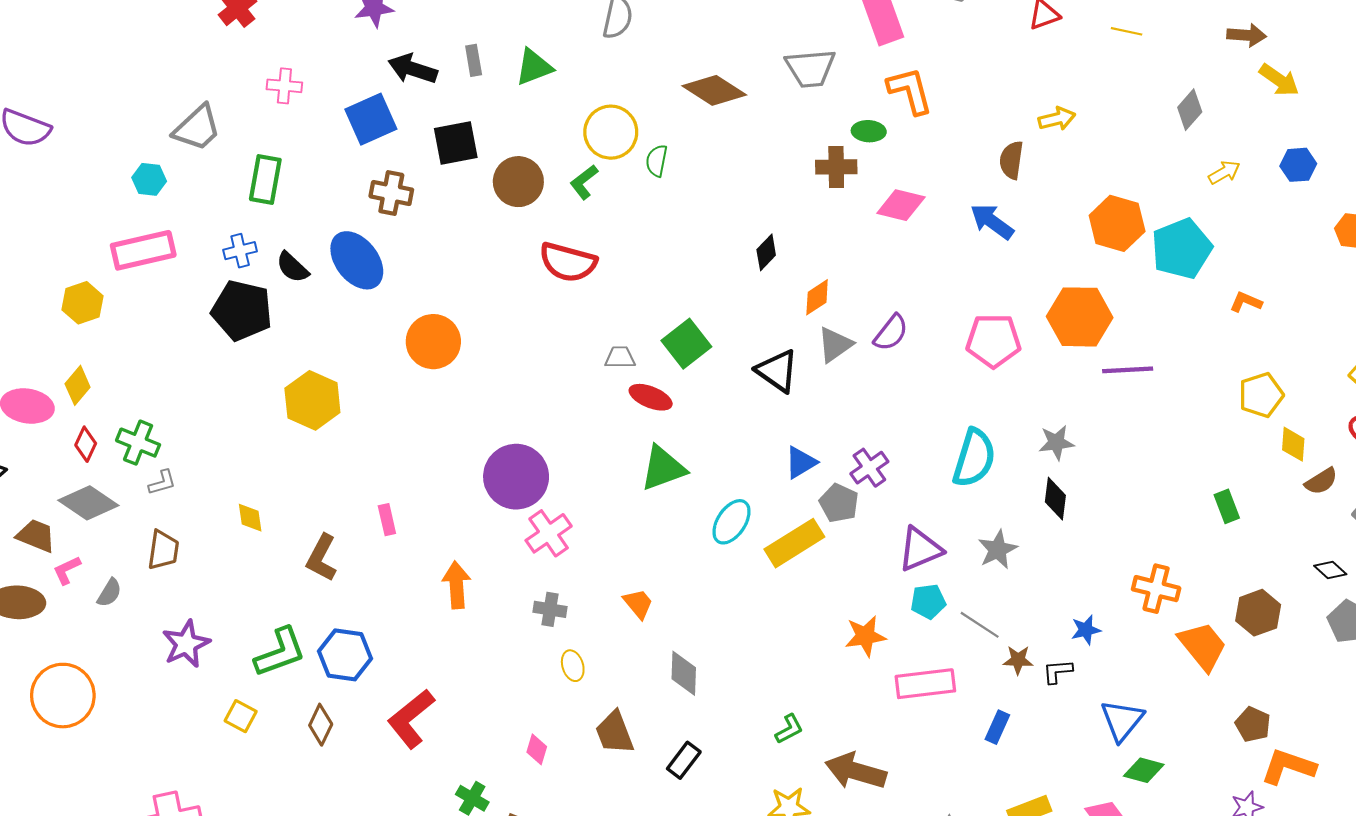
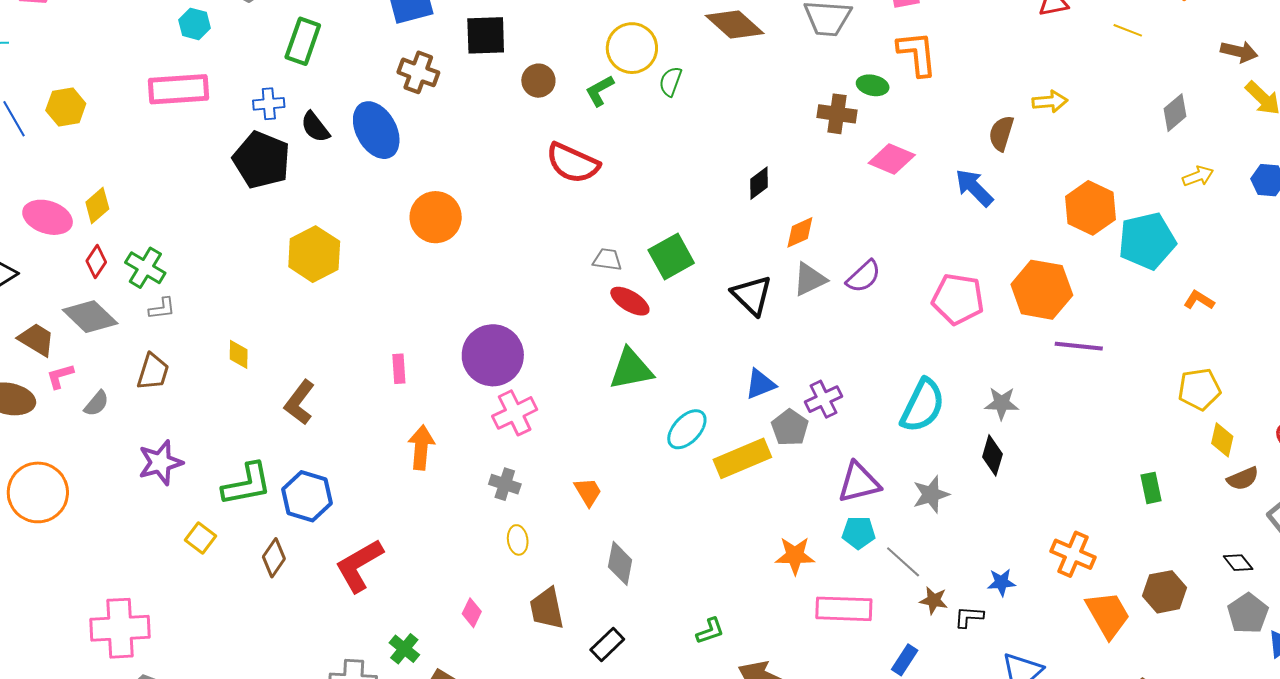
brown circle: (518, 182) -> (538, 81), size x0.7
yellow hexagon: (82, 303) -> (66, 107), moved
pink rectangle: (387, 520) -> (399, 369), moved

